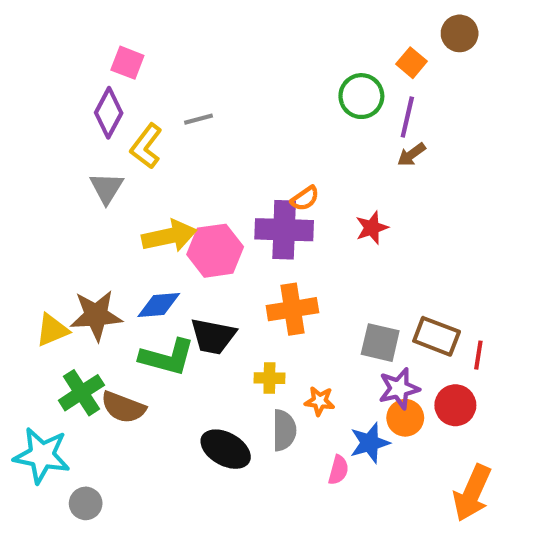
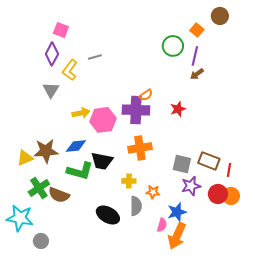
yellow arrow: (169, 236) -> (81, 113), size x0.7
orange circle: (405, 418) -> (231, 196), moved
orange arrow: (472, 493) -> (177, 236), moved

